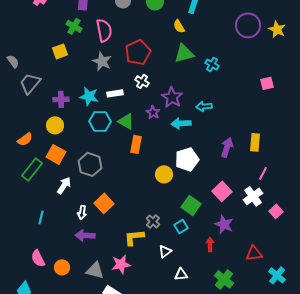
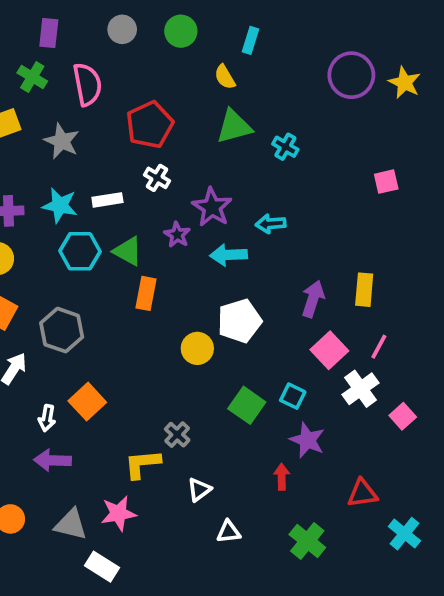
gray star: (102, 61) -> (62, 141), moved
pink square: (222, 191) -> (329, 350), moved
cyan square: (181, 226) -> (293, 396), moved, turned -32

